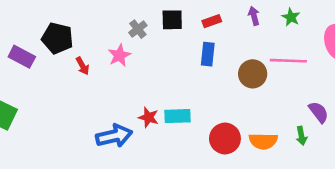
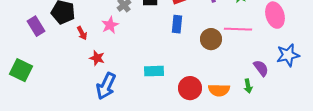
purple rectangle: (22, 57) -> (36, 26), turned 30
red star: (148, 117) -> (97, 58), moved
blue arrow: (114, 136) -> (106, 86), turned 128

